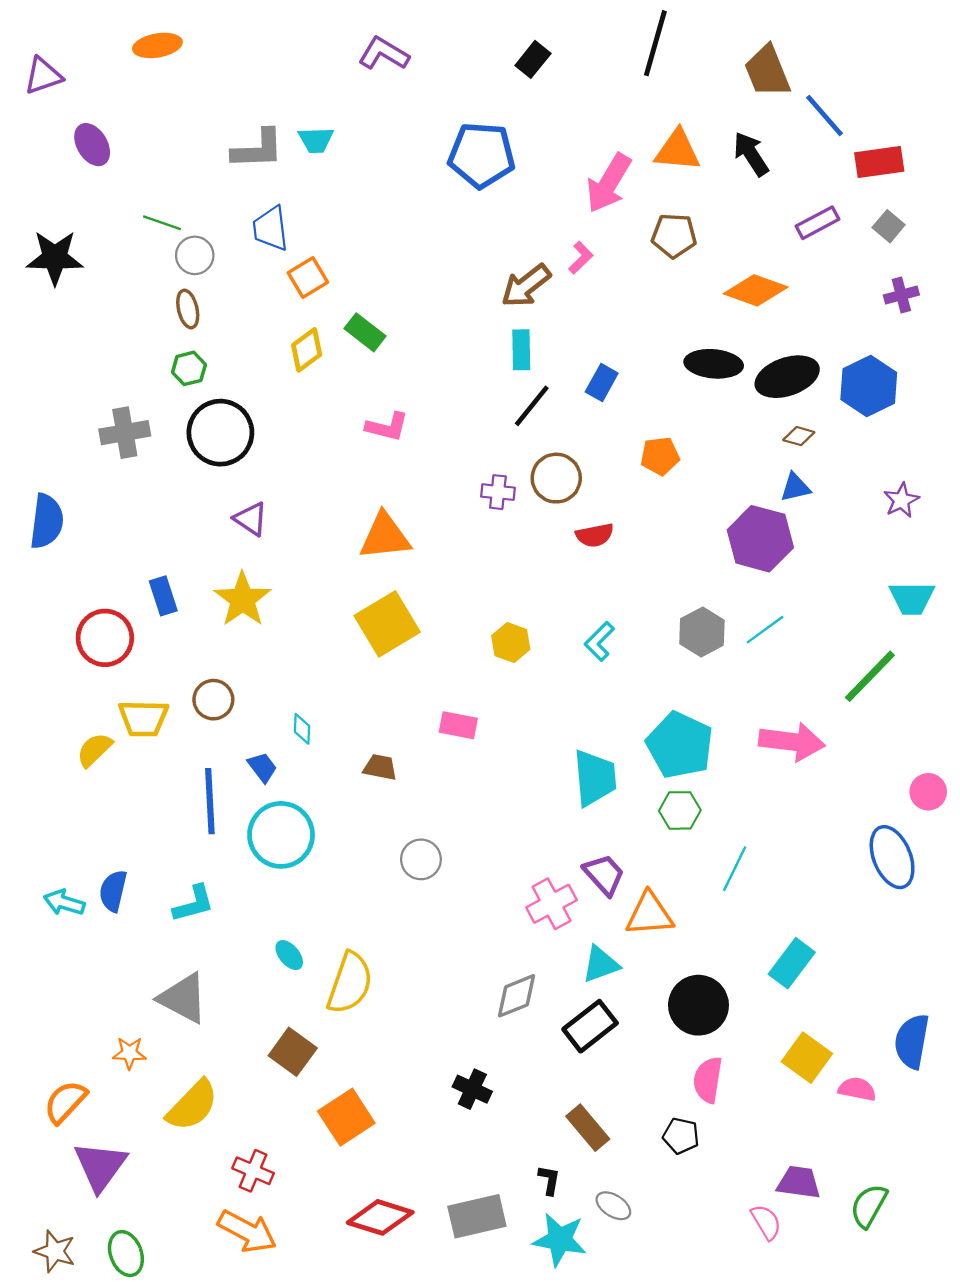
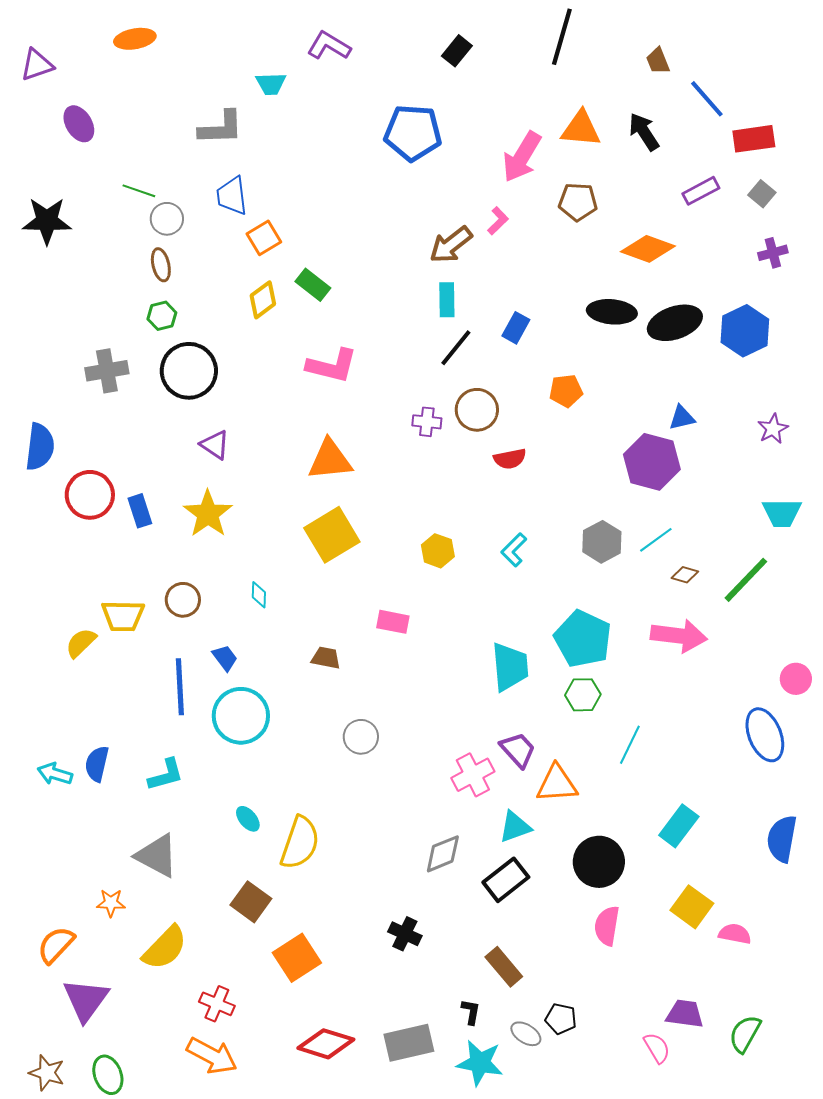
brown trapezoid: (767, 71) -> (658, 61), size x0.6
cyan trapezoid: (316, 140) -> (271, 84), moved
pink L-shape: (387, 427) -> (332, 366), size x1.4
brown diamond: (799, 436) -> (685, 575), moved
red circle: (105, 638) -> (90, 495), moved
cyan diamond: (302, 729) -> (259, 595), moved
blue semicircle: (912, 1041) -> (782, 839), moved
black pentagon: (681, 1136) -> (561, 1019), moved

